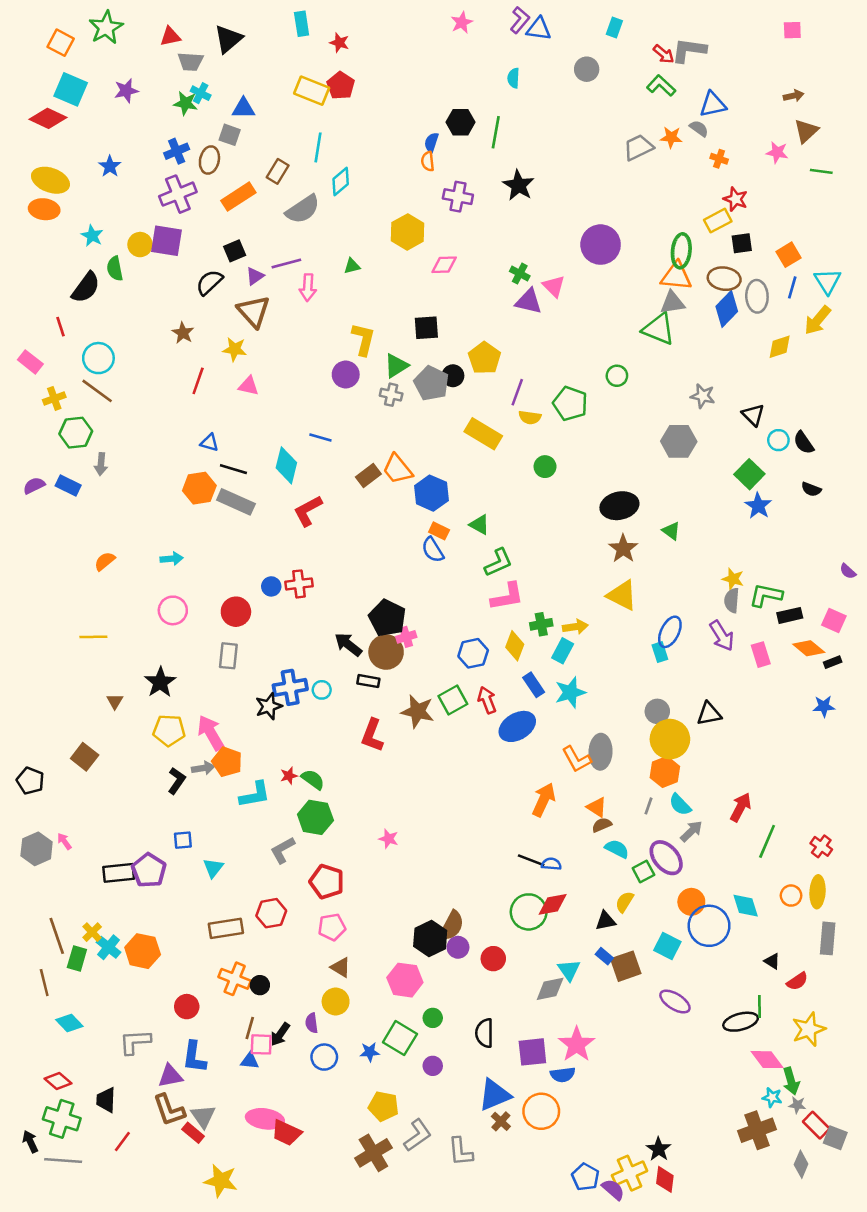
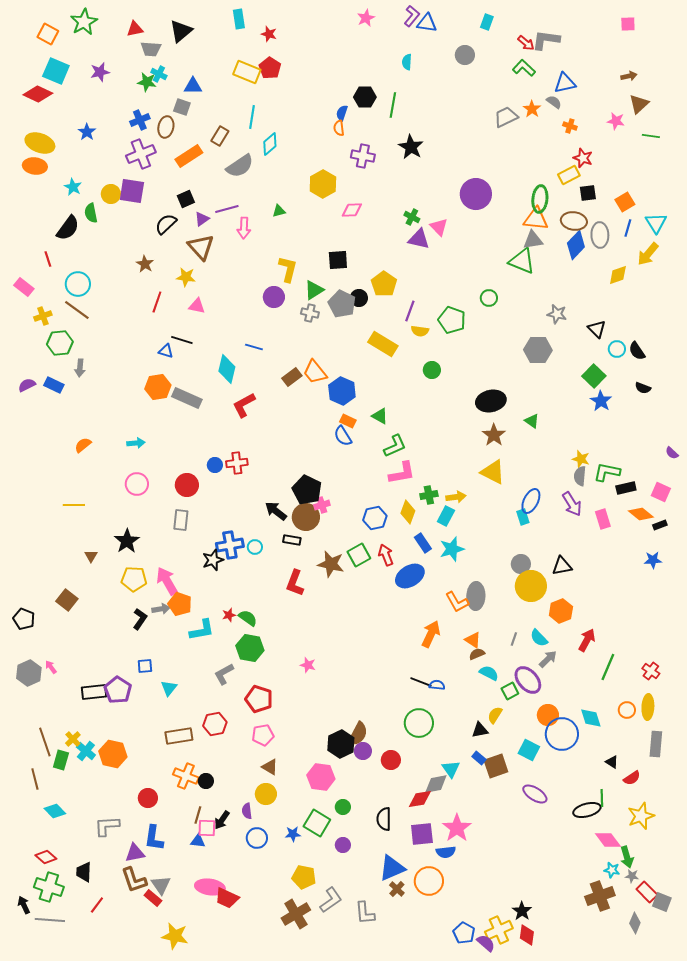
orange star: (671, 137) -> (532, 109), turned 30
black line: (233, 469) -> (182, 340), moved
orange hexagon: (665, 772) -> (561, 611), moved
red diamond: (553, 904) -> (420, 799), moved

